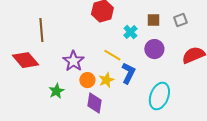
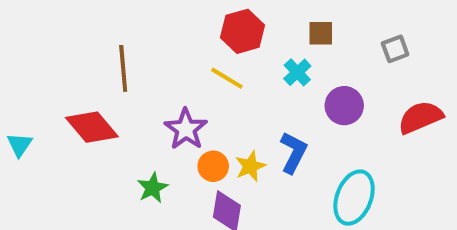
brown square: (153, 20) -> (321, 33), moved
yellow line: (112, 55) -> (227, 78), moved

